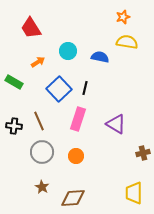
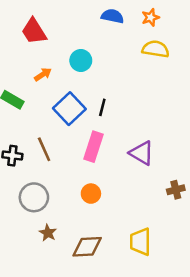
blue semicircle: (100, 57) -> (112, 16), moved
gray circle: (42, 152) -> (34, 197), moved
yellow trapezoid: (134, 193) -> (140, 242), moved

